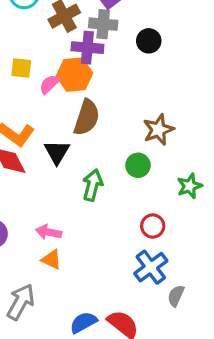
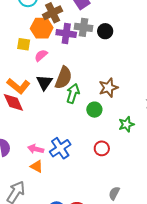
gray cross: (103, 24) -> (84, 27), moved
orange hexagon: (74, 75) -> (42, 28), moved
black triangle: (57, 152) -> (44, 82), moved
green arrow: (93, 185) -> (73, 94), moved
blue cross: (151, 267) -> (60, 148), moved

